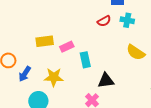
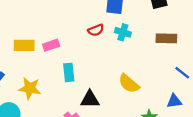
pink rectangle: (67, 47) -> (51, 45), moved
yellow semicircle: (136, 52) -> (129, 83), moved

